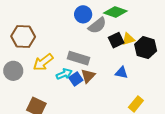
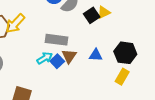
black hexagon: (146, 48) -> (125, 53), moved
yellow arrow: (43, 62) -> (15, 23), moved
blue triangle: (121, 73) -> (96, 55), moved

